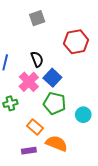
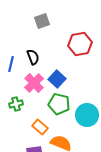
black semicircle: (37, 59) -> (33, 57), moved
cyan circle: (83, 115) -> (87, 115), size x1.5

